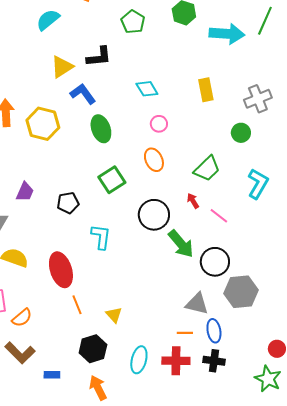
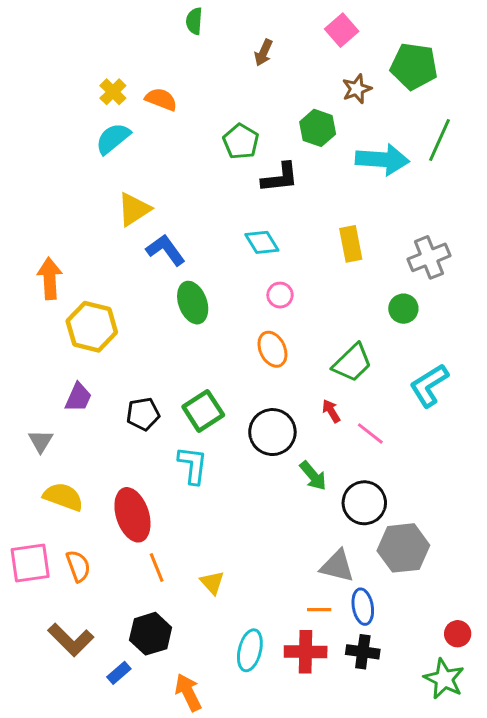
black L-shape: (99, 57) -> (280, 178), moved
yellow hexagon: (43, 124) -> (92, 327), moved
green square: (112, 180) -> (203, 411), moved
cyan L-shape: (258, 184) -> (429, 385), turned -152
green arrow: (181, 244) -> (313, 476), size x0.7
orange semicircle: (22, 318) -> (78, 566), moved, turned -70
black hexagon: (93, 349) -> (151, 634), moved
blue rectangle: (52, 375) -> (119, 673), turned -42

